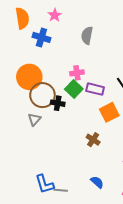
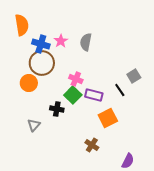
pink star: (55, 15) -> (61, 41), moved
pink cross: (77, 73) -> (76, 79), turned 32
orange circle: (29, 77) -> (29, 83), size x0.7
brown circle: (42, 95) -> (42, 63), moved

